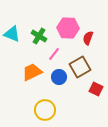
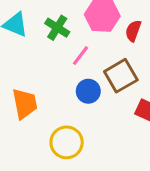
orange trapezoid: (32, 72) -> (25, 104), moved, turned 105

